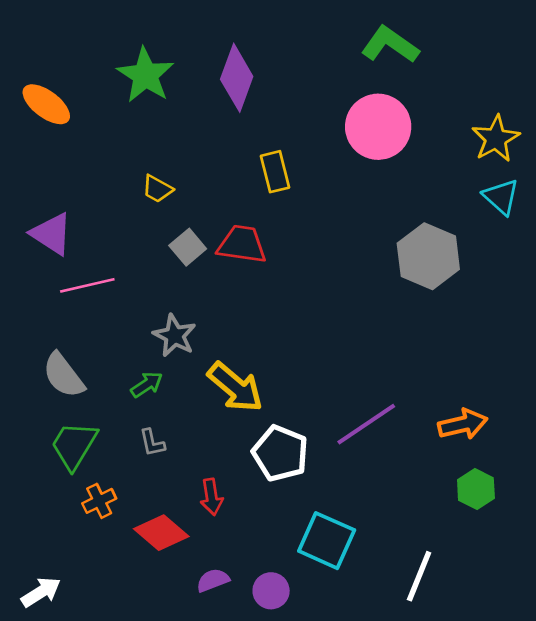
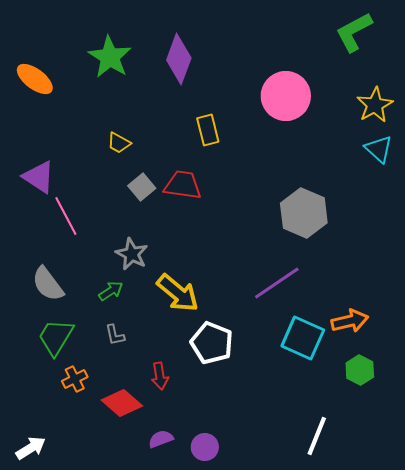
green L-shape: (390, 45) -> (354, 32), moved, turned -63
gray hexagon: (428, 256) -> (304, 213), moved
pink line: (87, 285) -> (66, 216), turned 75
purple line: (366, 424) -> (277, 283), moved
cyan square: (327, 541) -> (303, 338), moved

